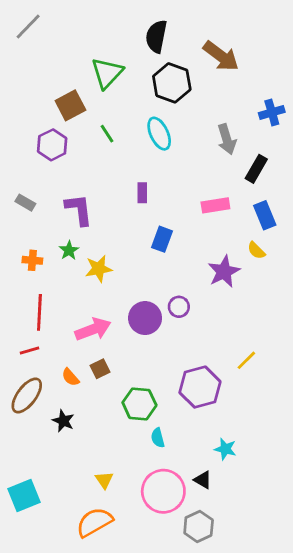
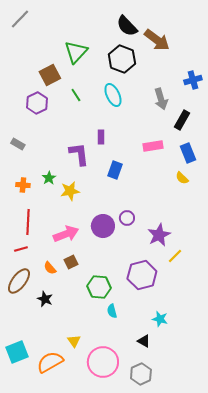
black semicircle: (156, 36) -> (127, 26), moved, turned -55
purple L-shape: (79, 210) -> (79, 154), moved
purple star: (224, 272) -> (159, 235), moved
pink circle: (163, 491) -> (103, 362), moved
orange semicircle: (94, 522) -> (50, 362), moved

